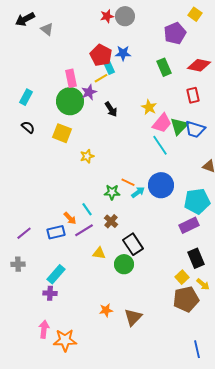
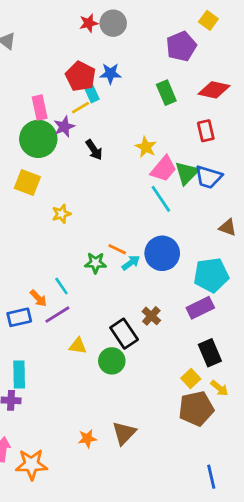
brown cross: (111, 221) -> (151, 316), moved
cyan rectangle: (56, 274) -> (19, 375), turned -42
orange star: (106, 310) -> (87, 439), moved

